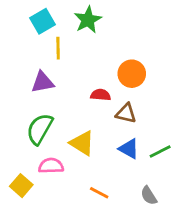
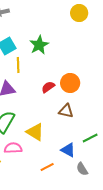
red semicircle: (101, 95) -> (48, 87), moved, turned -40
blue triangle: (129, 149) -> (68, 150), moved
orange line: (99, 193) -> (47, 167), turned -56

